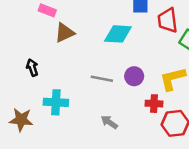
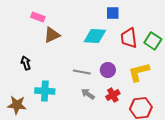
red trapezoid: (168, 20) -> (129, 38), moved
red cross: (154, 104) -> (113, 95), moved, turned -32
gray arrow: (109, 122) -> (88, 94), moved

